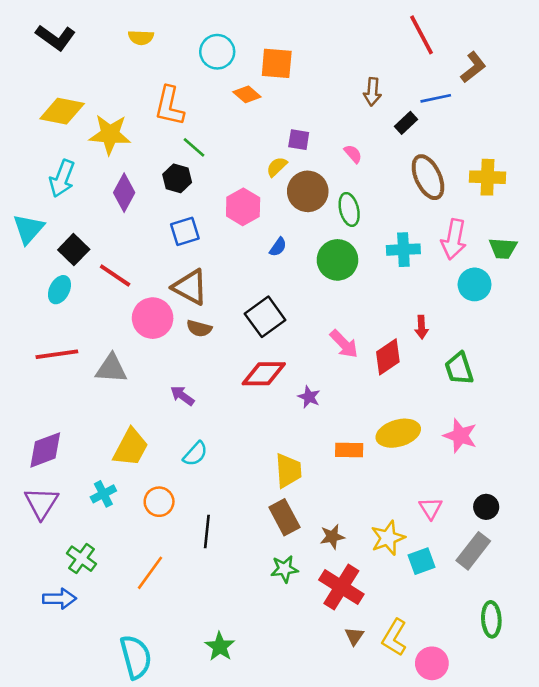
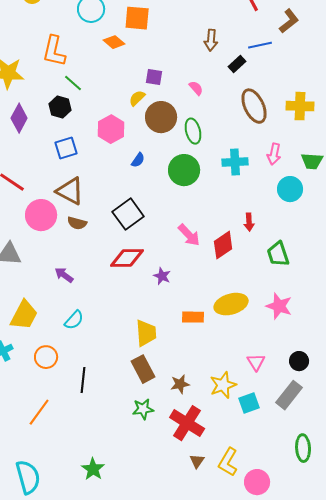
pink arrow: (454, 239) -> (274, 154), size x0.7

